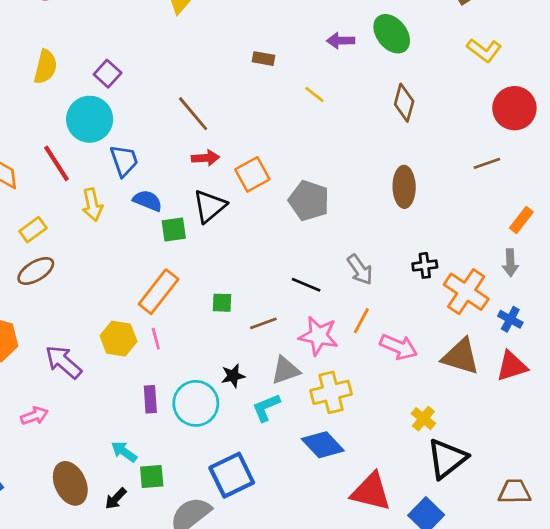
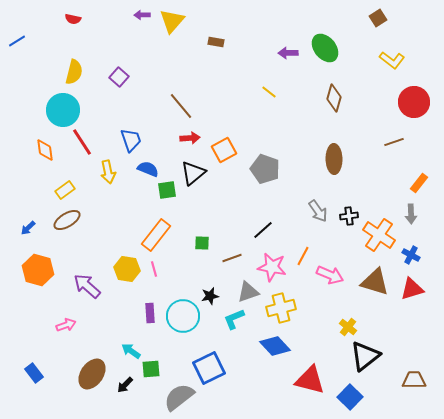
brown rectangle: (263, 59) -> (216, 42), moved
cyan circle: (90, 119) -> (63, 110), moved
gray arrow: (360, 270) -> (318, 211), moved
black line: (306, 285) -> (263, 230), turned -65
brown ellipse: (70, 483) -> (92, 374), turned 60

